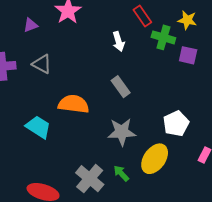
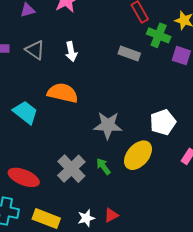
white arrow: (119, 41) -> (71, 52), moved
gray rectangle: (121, 87) -> (129, 53), moved, turned -40

